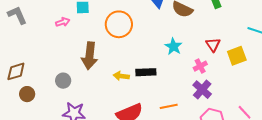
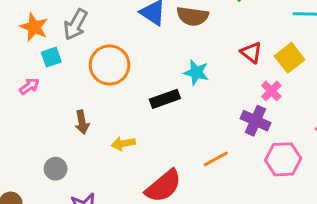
brown arrow: (90, 56) -> (82, 122), size x0.6
pink cross: (200, 66) -> (271, 91), moved
black rectangle: (146, 72) -> (165, 99), moved
yellow arrow: (121, 76) -> (123, 144), moved

